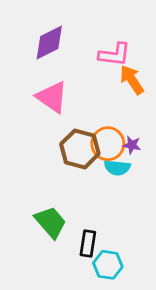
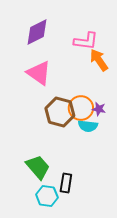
cyan hexagon: (108, 265) -> (47, 196), moved

